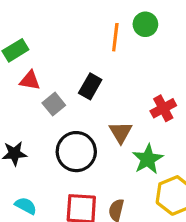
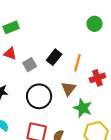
orange line: (115, 37) -> (77, 63), moved
red triangle: (30, 80) -> (10, 54), moved
green star: (148, 159) -> (83, 108), turned -30

